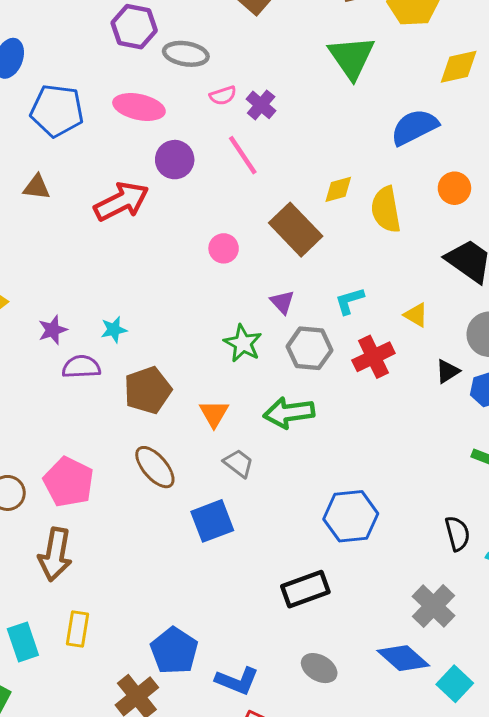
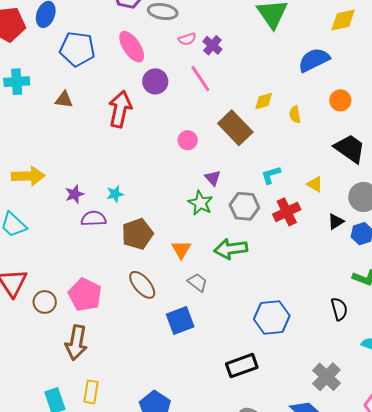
pink ellipse: (139, 107) -> (132, 47), turned 44
red arrow: (121, 201) -> (120, 109), turned -51
yellow semicircle: (386, 210) -> (295, 114), size x0.6
purple triangle: (282, 302) -> (213, 178), moved
black semicircle: (457, 533) -> (339, 309), moved

